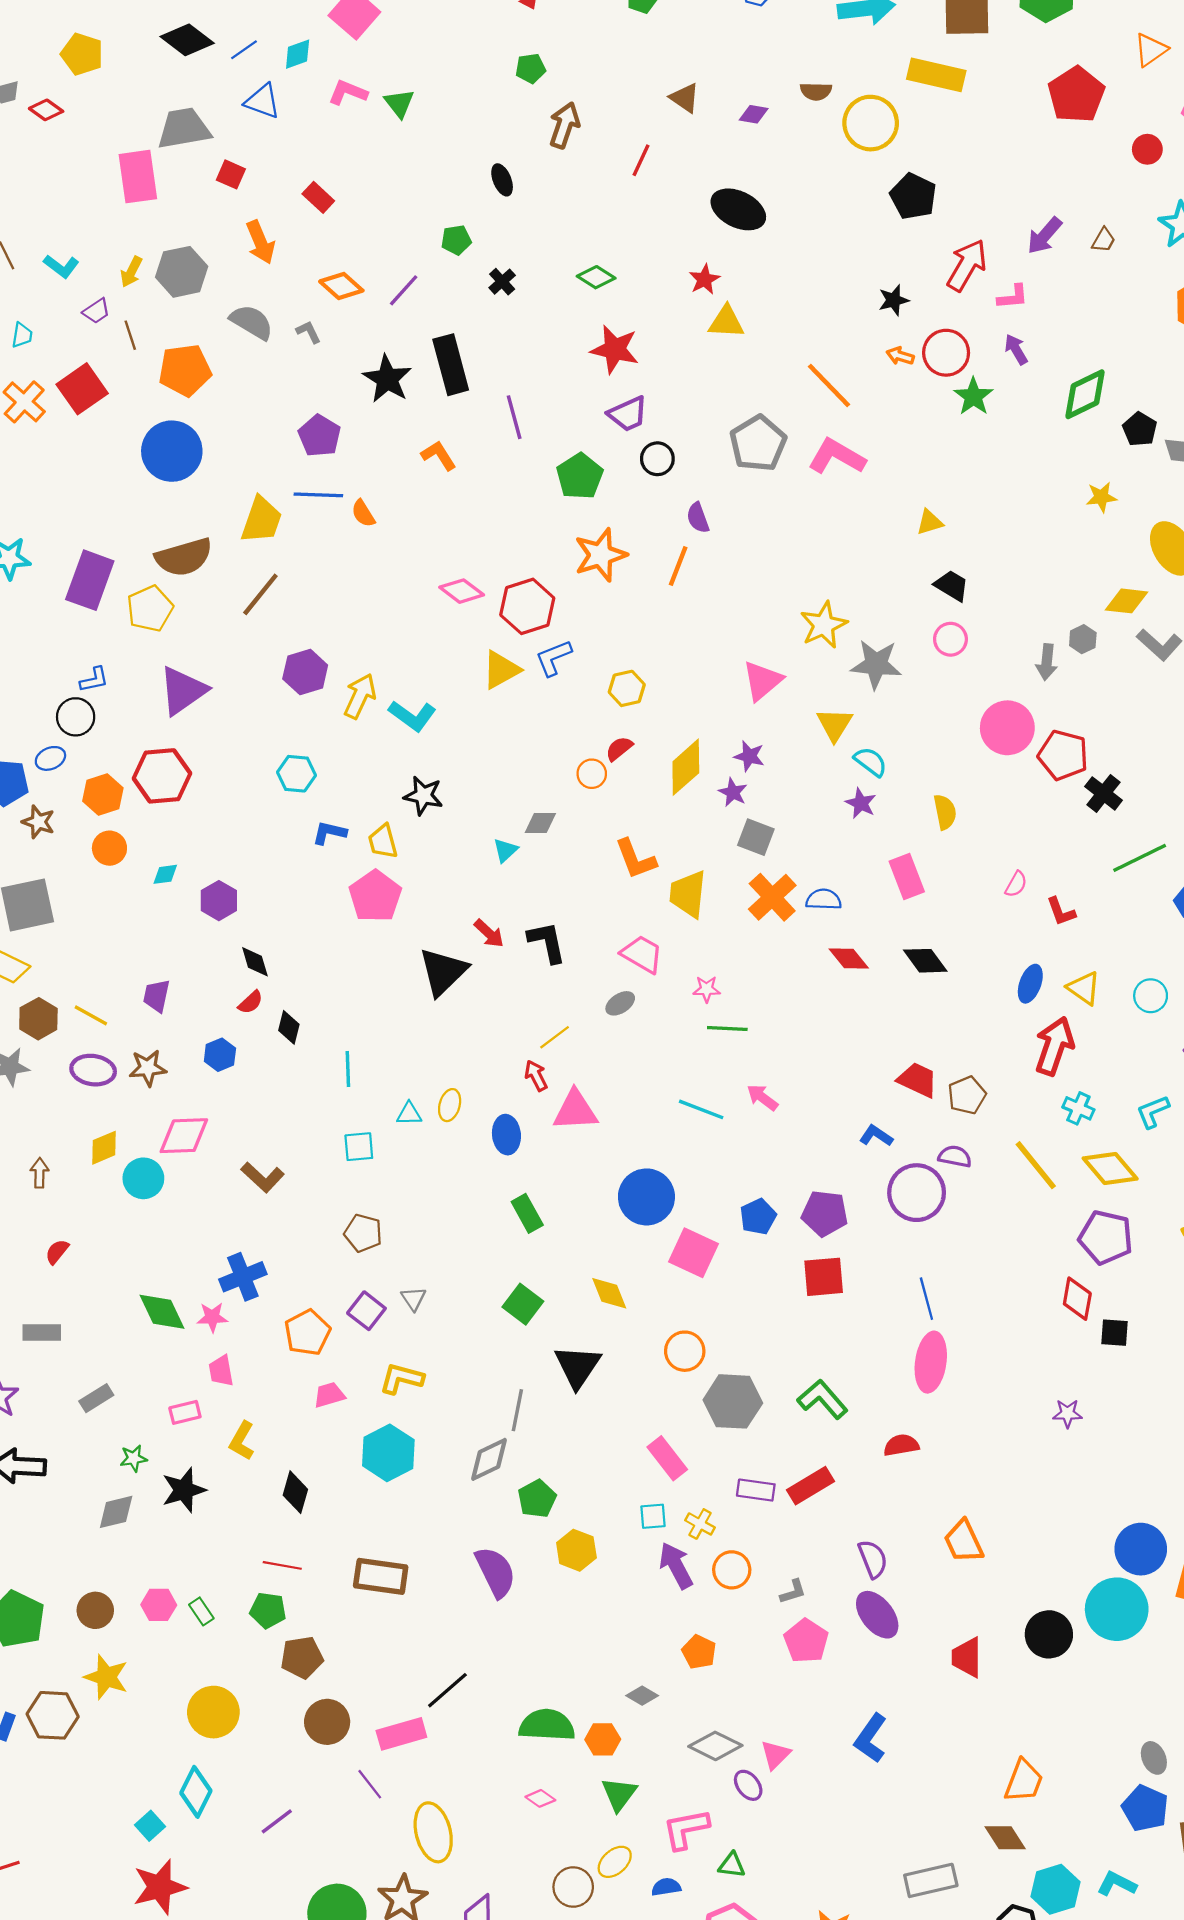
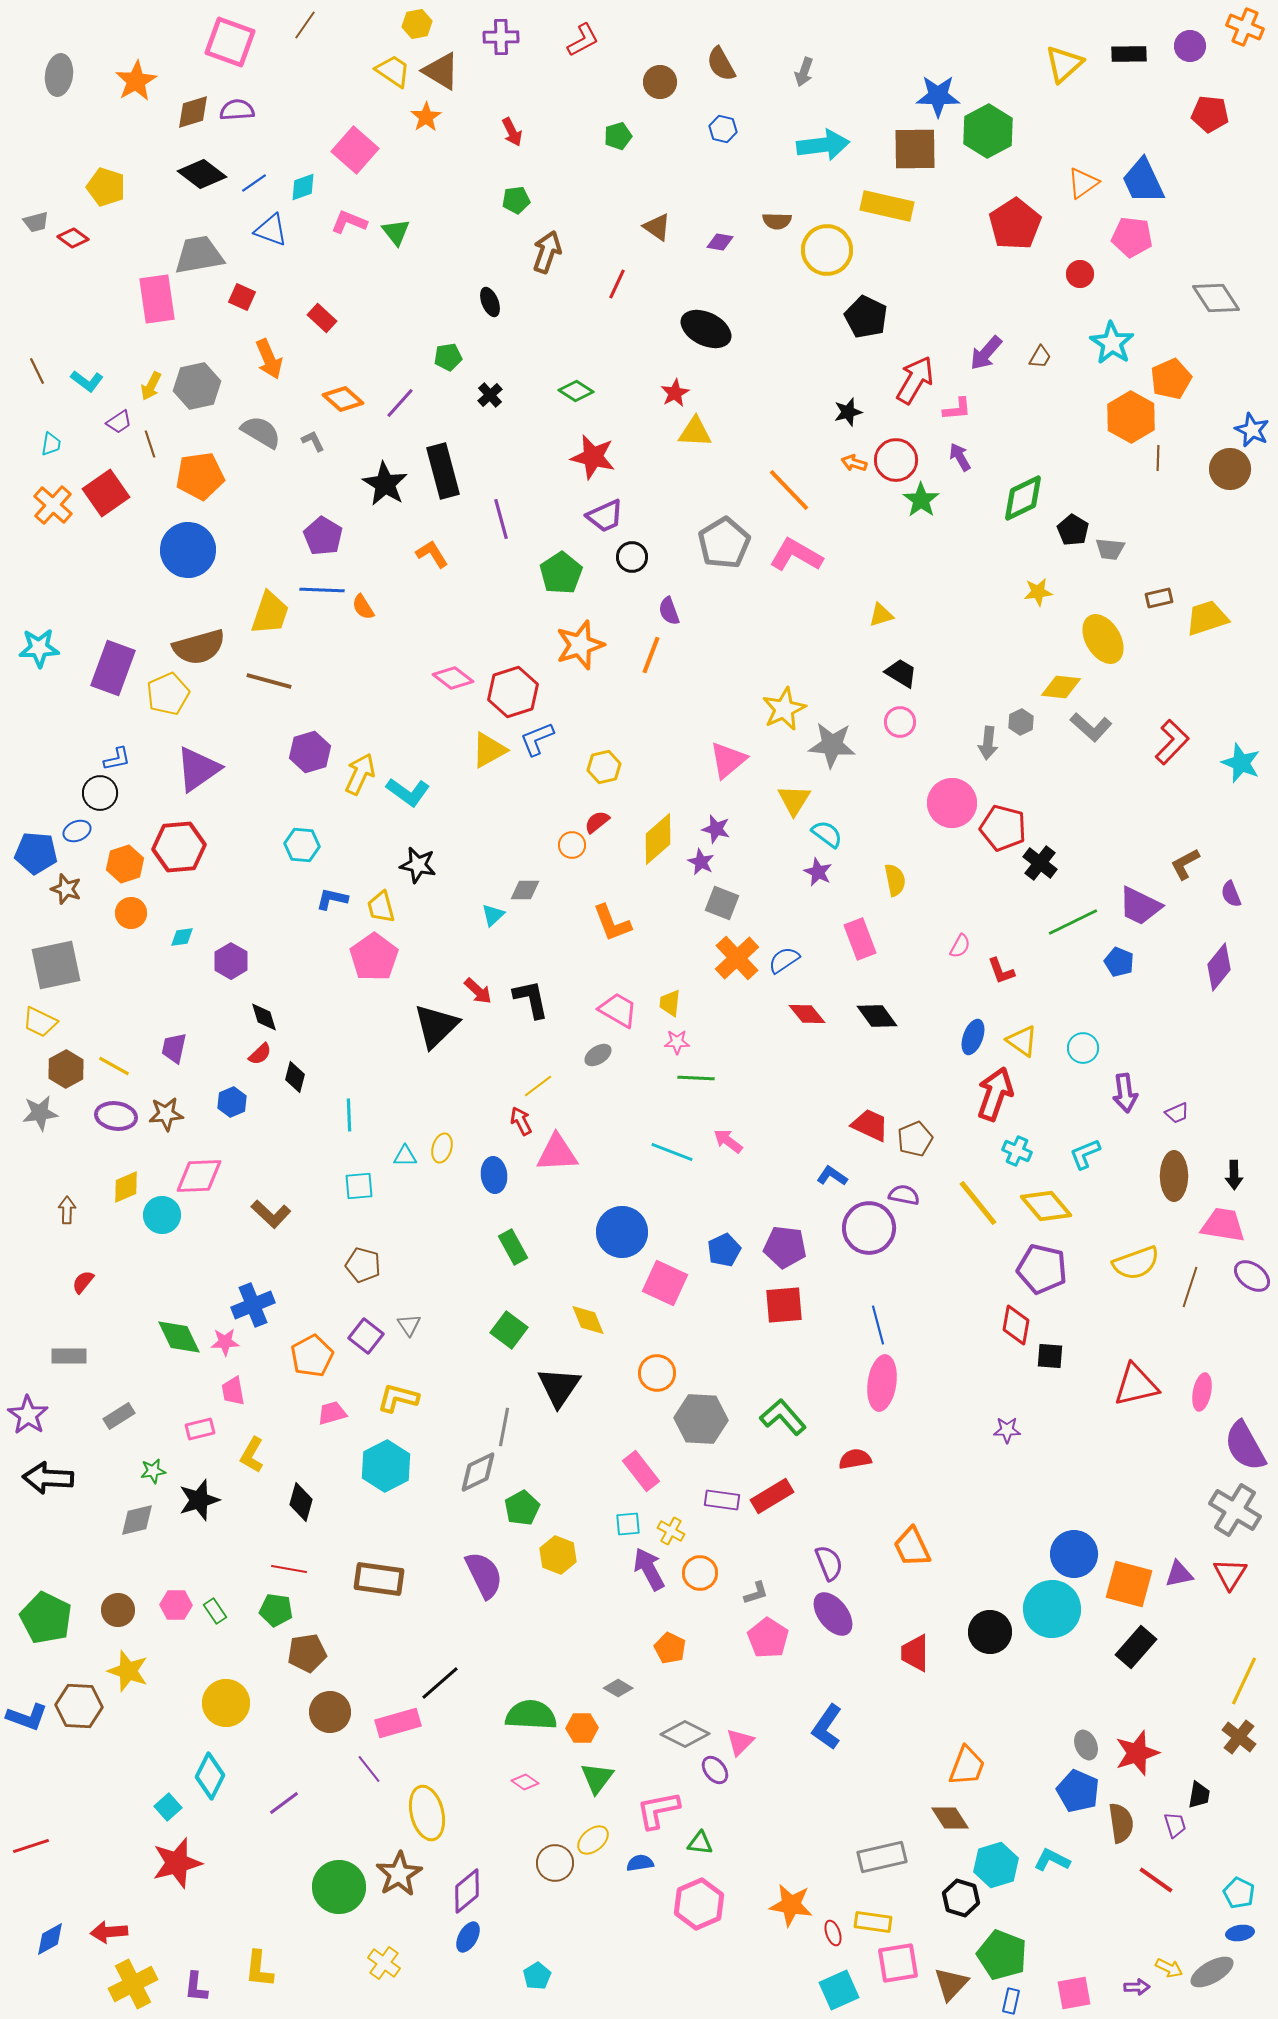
brown line: (260, 594) -> (269, 681), turned 66
yellow trapezoid: (688, 894) -> (670, 1003), moved, size x0.6
blue semicircle: (824, 899) -> (784, 960), turned -36

